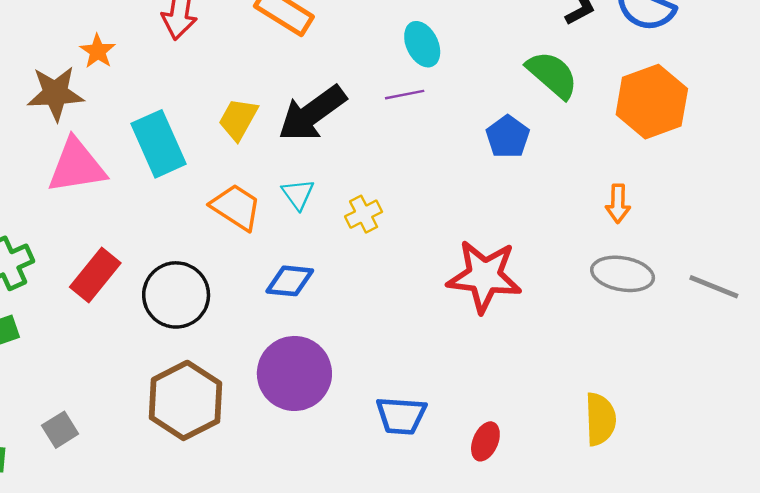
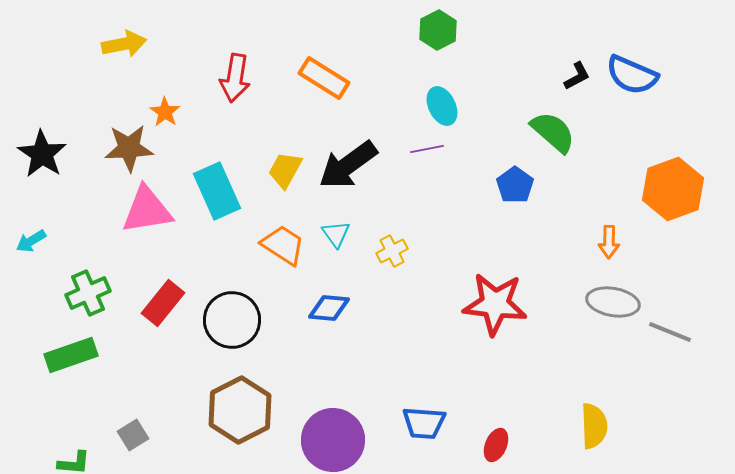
orange hexagon: (652, 102) -> (673, 189), moved
gray line: (714, 287) -> (670, 332), moved
purple circle: (294, 373) -> (333, 440), moved

